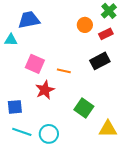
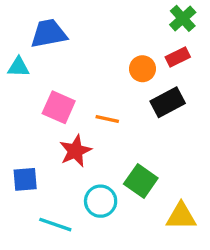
orange circle: (85, 25) -> (142, 69), moved
cyan line: (22, 132) -> (55, 225), moved
cyan circle: (49, 134) -> (101, 201), moved

